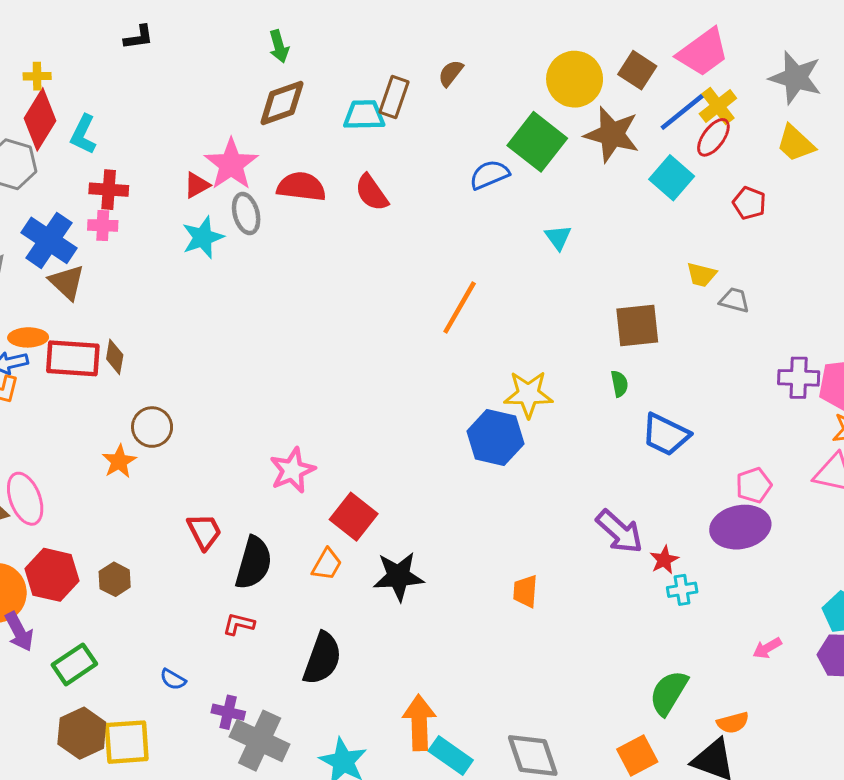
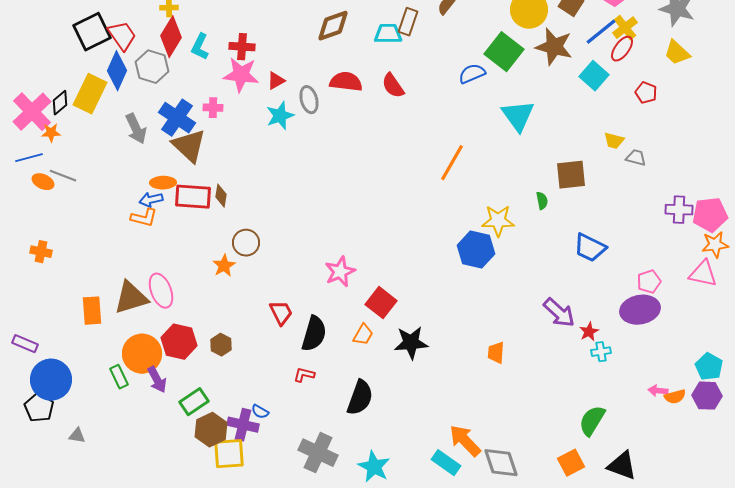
pink star: (231, 164) -> (241, 75), moved, turned -30
red cross: (109, 190) -> (242, 47), moved
cyan triangle: (558, 237) -> (518, 116), size x1.8
brown triangle: (67, 282) -> (189, 146), size x1.4
green semicircle: (619, 384) -> (542, 201), moved
pink arrow: (767, 648) -> (658, 391), turned 36
purple cross: (228, 712) -> (243, 425), moved, size x1.4
orange arrow: (419, 723) -> (465, 441), moved, turned -42
orange semicircle: (733, 723) -> (675, 397), moved
brown hexagon: (82, 733) -> (211, 430), moved

